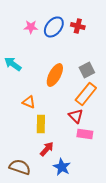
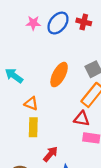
cyan arrow: (13, 64) -> (14, 76), moved
red triangle: (76, 116) -> (82, 119), turned -35
yellow rectangle: (41, 124) -> (33, 127), moved

